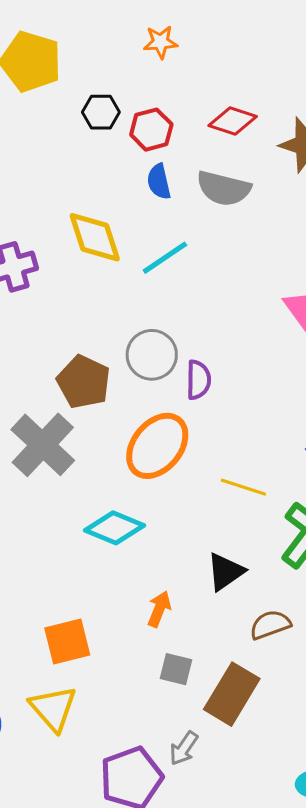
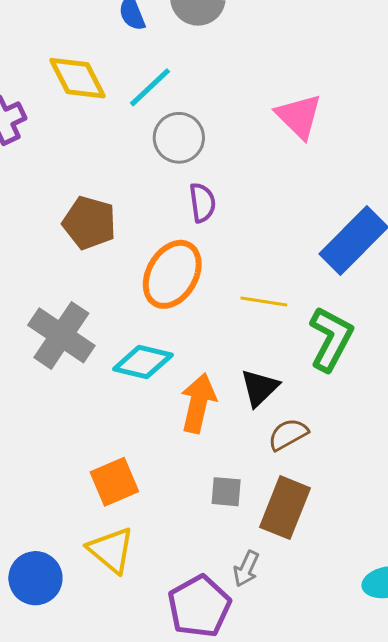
gray circle: (152, 355) -> (179, 138), moved
gray cross: (43, 445) -> (61, 335), moved
orange arrow: (159, 609) -> (198, 403), moved, size x1.6
brown semicircle: (270, 625) -> (288, 434), moved

